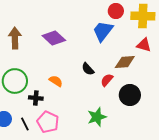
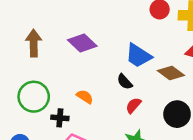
blue trapezoid: (103, 31) -> (138, 56), moved, turned -95
brown diamond: (125, 62) -> (171, 73), turned 40
red semicircle: (107, 80) -> (133, 105), moved

